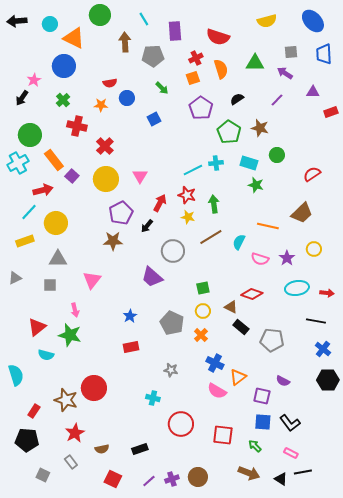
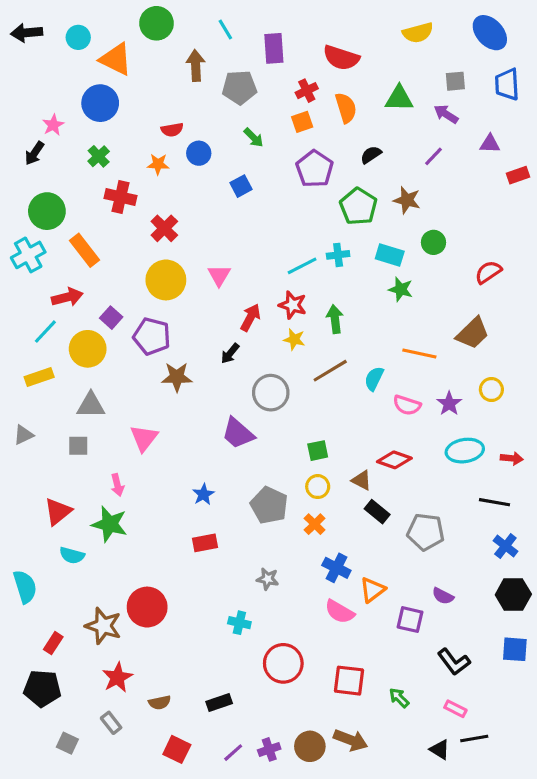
purple square: (72, 176) -> (111, 318), moved
purple pentagon: (121, 213) -> (152, 336), moved, turned -30
blue square: (263, 422) -> (515, 649), moved
brown arrow: (249, 473) -> (351, 740), moved

